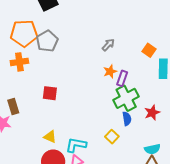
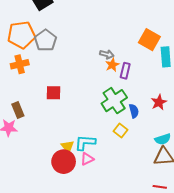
gray arrow: (108, 45) -> (107, 54), moved, turned 64
orange square: (149, 50) -> (149, 40), size x1.5
green cross: (126, 98) -> (114, 101), moved
yellow triangle: (50, 137) -> (68, 147), moved, turned 32

